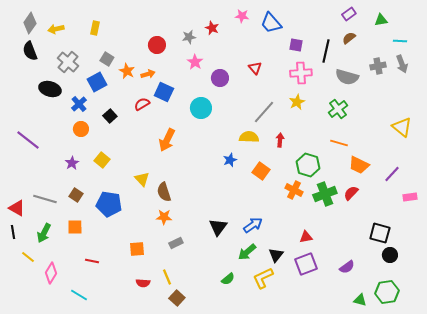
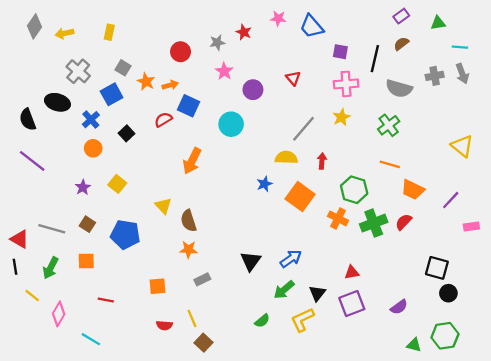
black semicircle: (30, 51) -> (28, 120), moved
orange square: (261, 171) -> (300, 197), size x1.4

